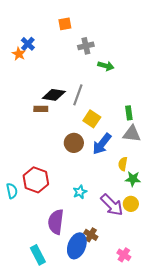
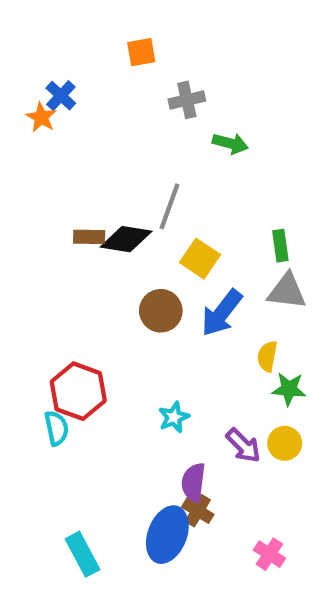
black diamond: (54, 95) -> (126, 239), moved
cyan semicircle: (12, 191) -> (56, 428), moved
purple arrow: (112, 205) -> (243, 445), size x0.7
purple semicircle: (56, 222) -> (193, 482), moved, size x0.7

